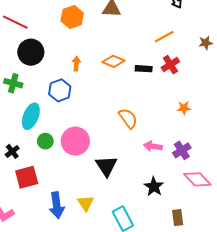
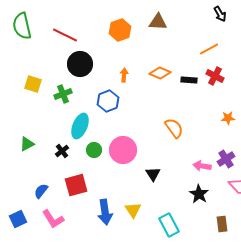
red cross: (170, 65) -> (215, 76), turned -30
green cross: (13, 83) -> (63, 94), turned -36
pink arrow: (153, 146) -> (202, 166), moved
black cross: (12, 151) -> (62, 151), moved
black triangle: (106, 166) -> (153, 174), size x0.7

